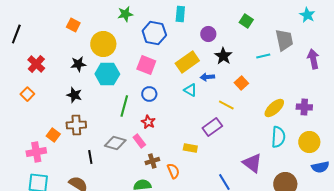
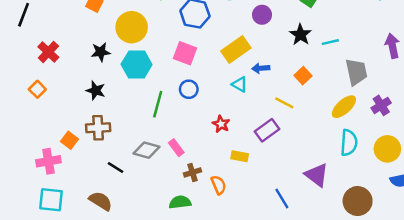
gray trapezoid: (284, 40) -> (356, 72), moved
black star: (223, 56) -> (300, 35), moved
purple cross: (304, 107) -> (381, 105), turned -35
red star: (148, 122) -> (221, 124), moved
black line: (90, 157) -> (115, 167), turned -48

